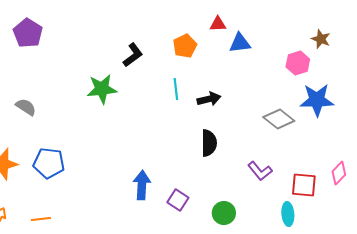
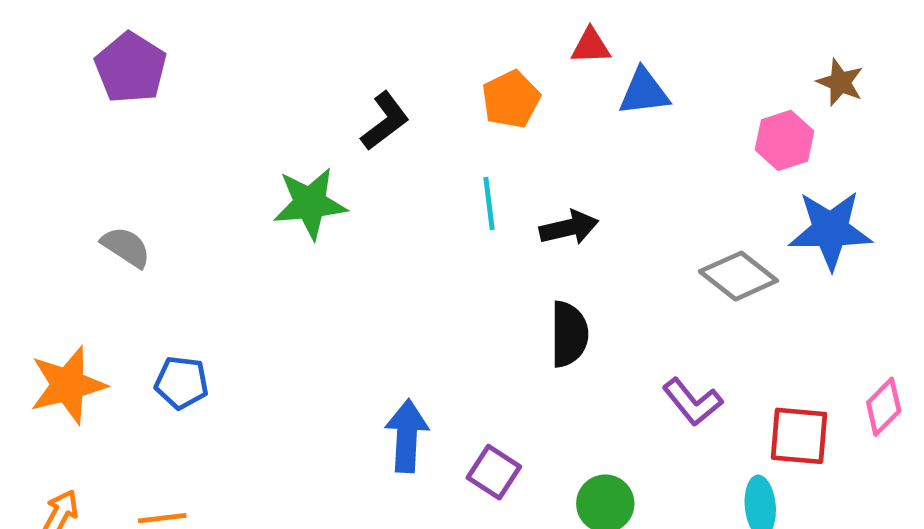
blue pentagon: (49, 163) -> (182, 383), size x0.7

